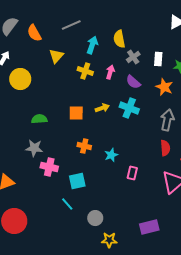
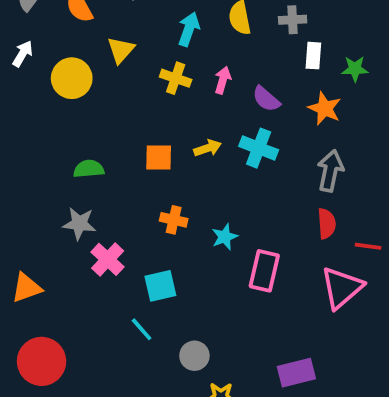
gray cross: (133, 57) -> (293, 20), moved, turned 32
yellow circle: (20, 79) -> (72, 78), moved
pink cross: (49, 167) -> (108, 259), turned 30
pink rectangle: (132, 173) -> (264, 271), size x1.5

